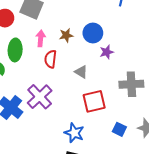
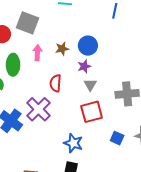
purple star: (107, 52) -> (84, 66), moved
red semicircle: (50, 59) -> (56, 83), moved
gray triangle: (81, 72) -> (90, 85), moved, turned 32

